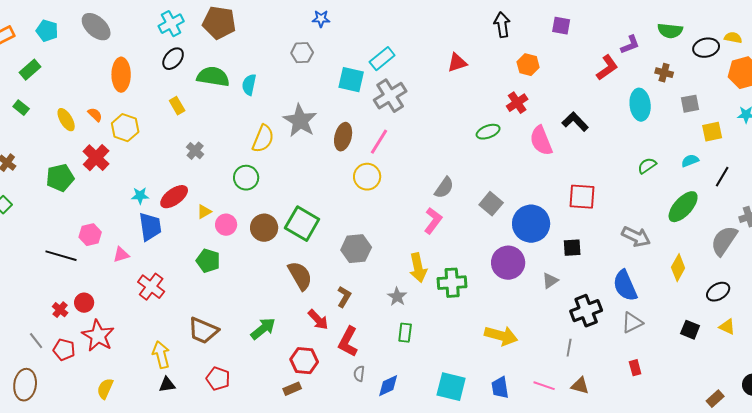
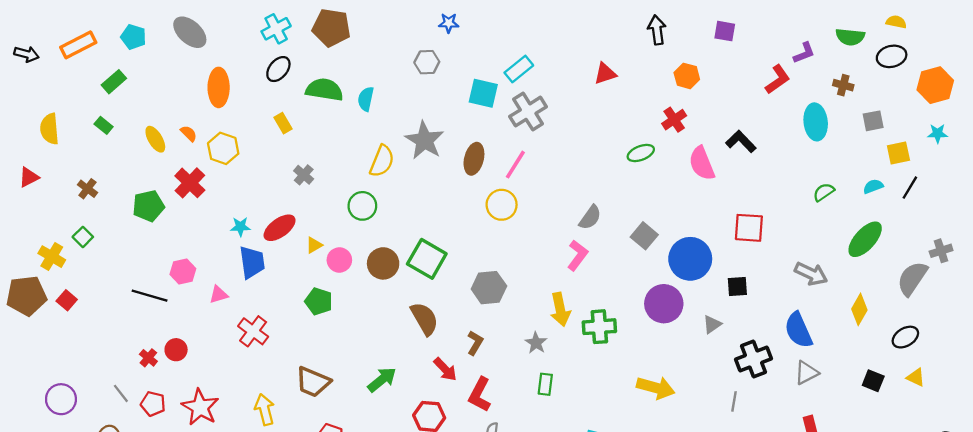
yellow semicircle: (733, 38) -> (896, 22), moved
black line: (722, 177) -> (910, 188), moved
red star: (98, 336) -> (200, 407), moved

